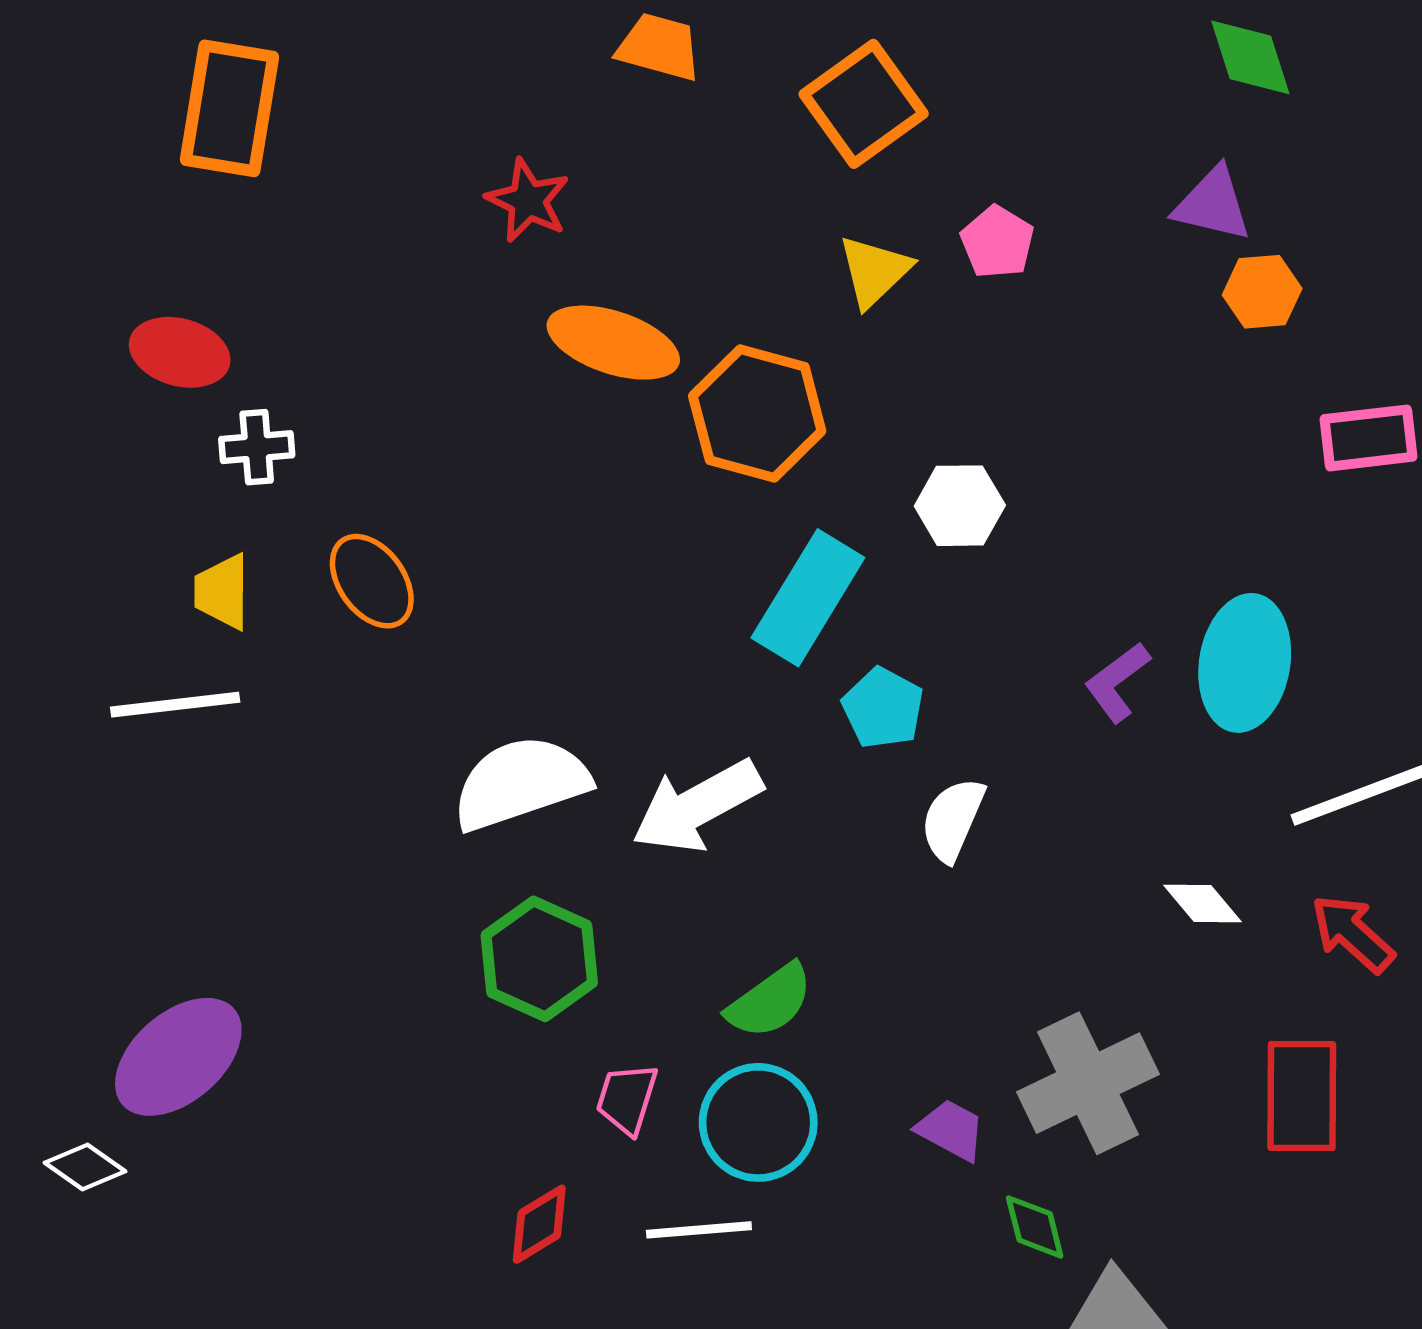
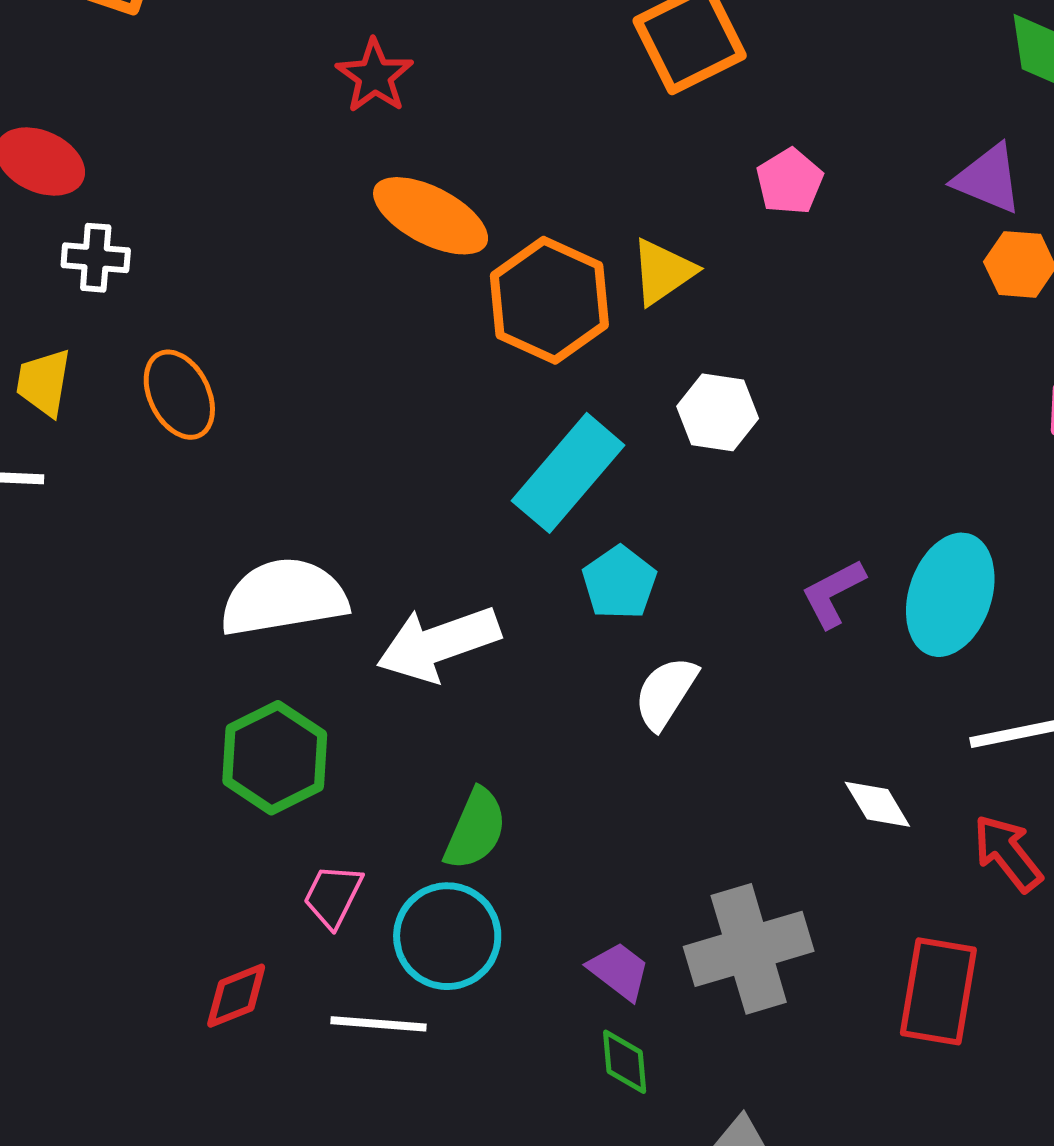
yellow triangle: (874, 271) -> (663, 272), moved
green semicircle: (770, 1001) -> (475, 829), turned -40
green diamond: (1035, 1227) -> (625, 1062), moved

